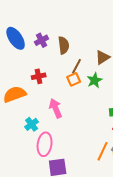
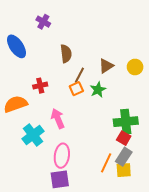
purple cross: (42, 40) -> (43, 22), moved, turned -32
cyan cross: (32, 124) -> (33, 135), size x1.5
pink ellipse: (45, 144) -> (62, 156), moved

